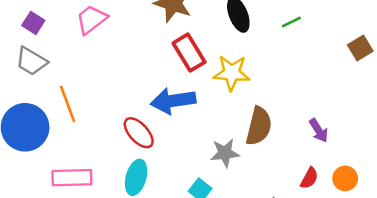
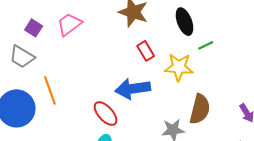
green line: (291, 22) -> (206, 45), moved
purple square: (33, 23) -> (34, 28), moved
red rectangle: (189, 53) -> (146, 51), size x0.7

